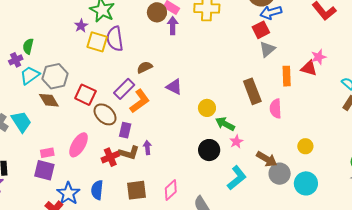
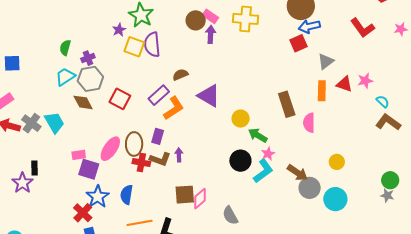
gray triangle: (267, 49) -> (326, 61), moved
pink star: (319, 57) -> (365, 81), moved
purple cross: (16, 60) -> (88, 58), moved
purple triangle: (174, 87) -> (209, 96), size x1.4
brown ellipse: (105, 114) -> (134, 144), moved, turned 45
red cross: (110, 157) -> (141, 163), turned 30
purple square: (44, 170) -> (89, 169), moved
cyan L-shape: (237, 178) -> (263, 171), moved
brown square: (136, 190) -> (185, 195), moved

